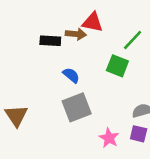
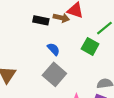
gray square: (77, 107) -> (54, 74), turned -35

